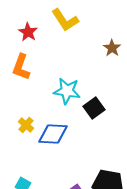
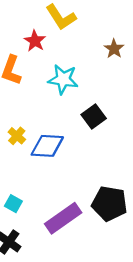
red star: (28, 32) -> (35, 41), moved
cyan star: (67, 91) -> (63, 79), moved

